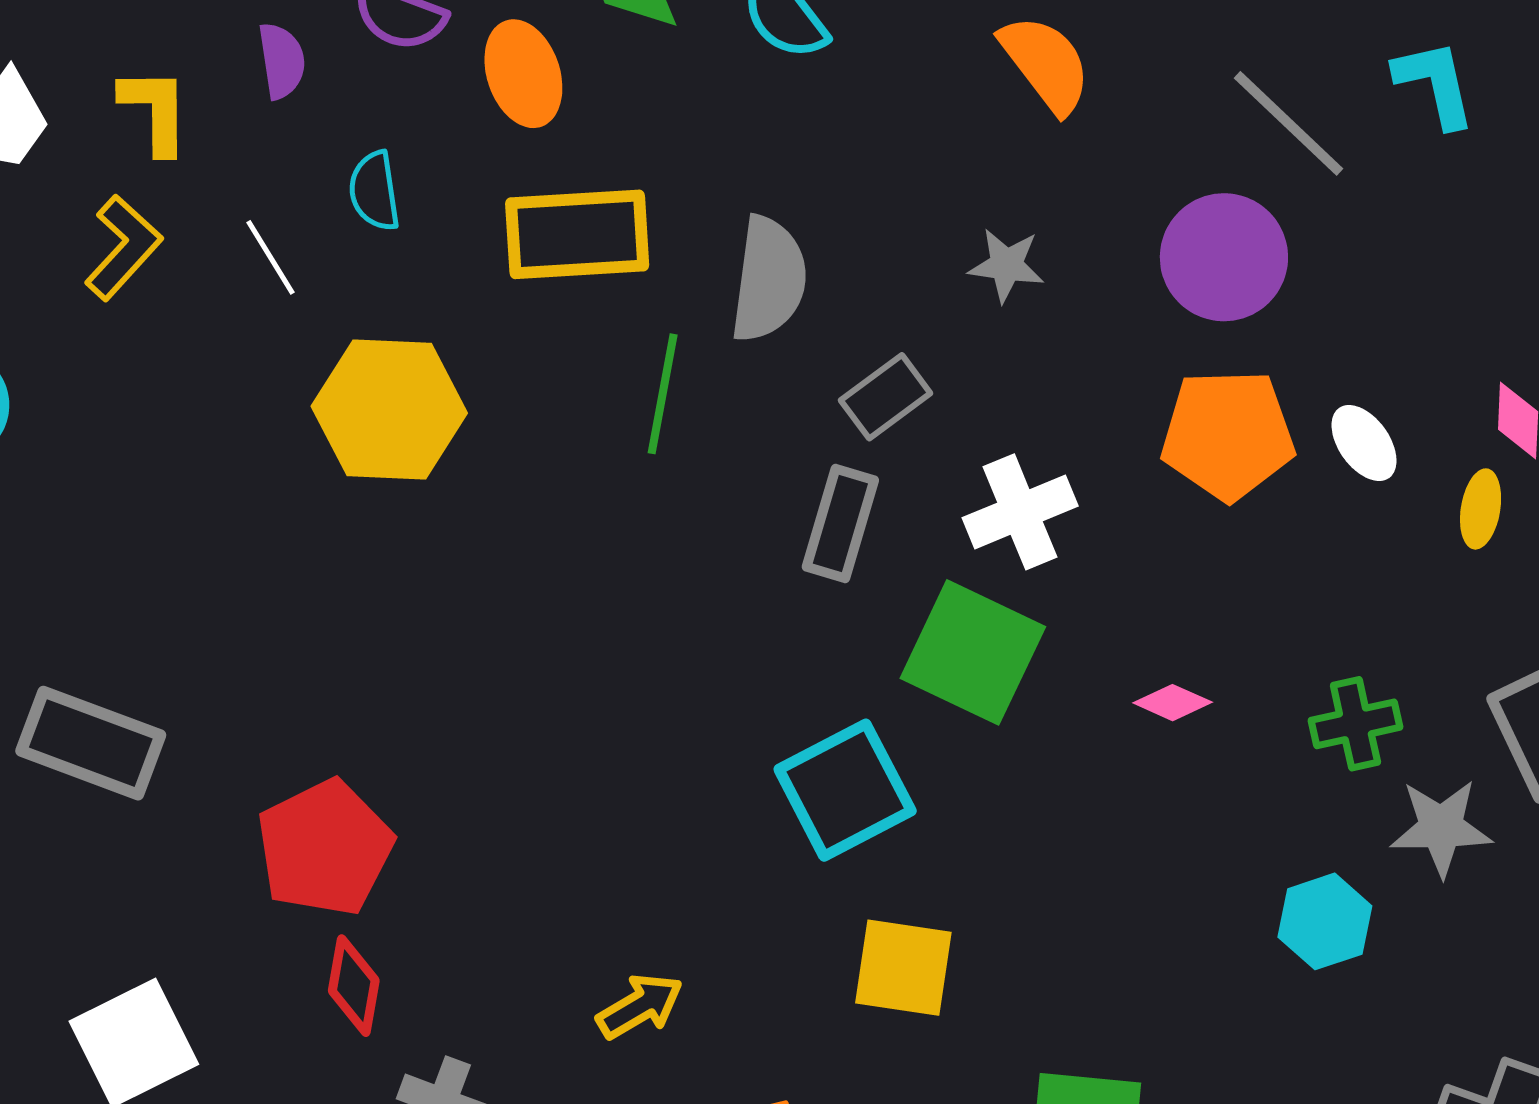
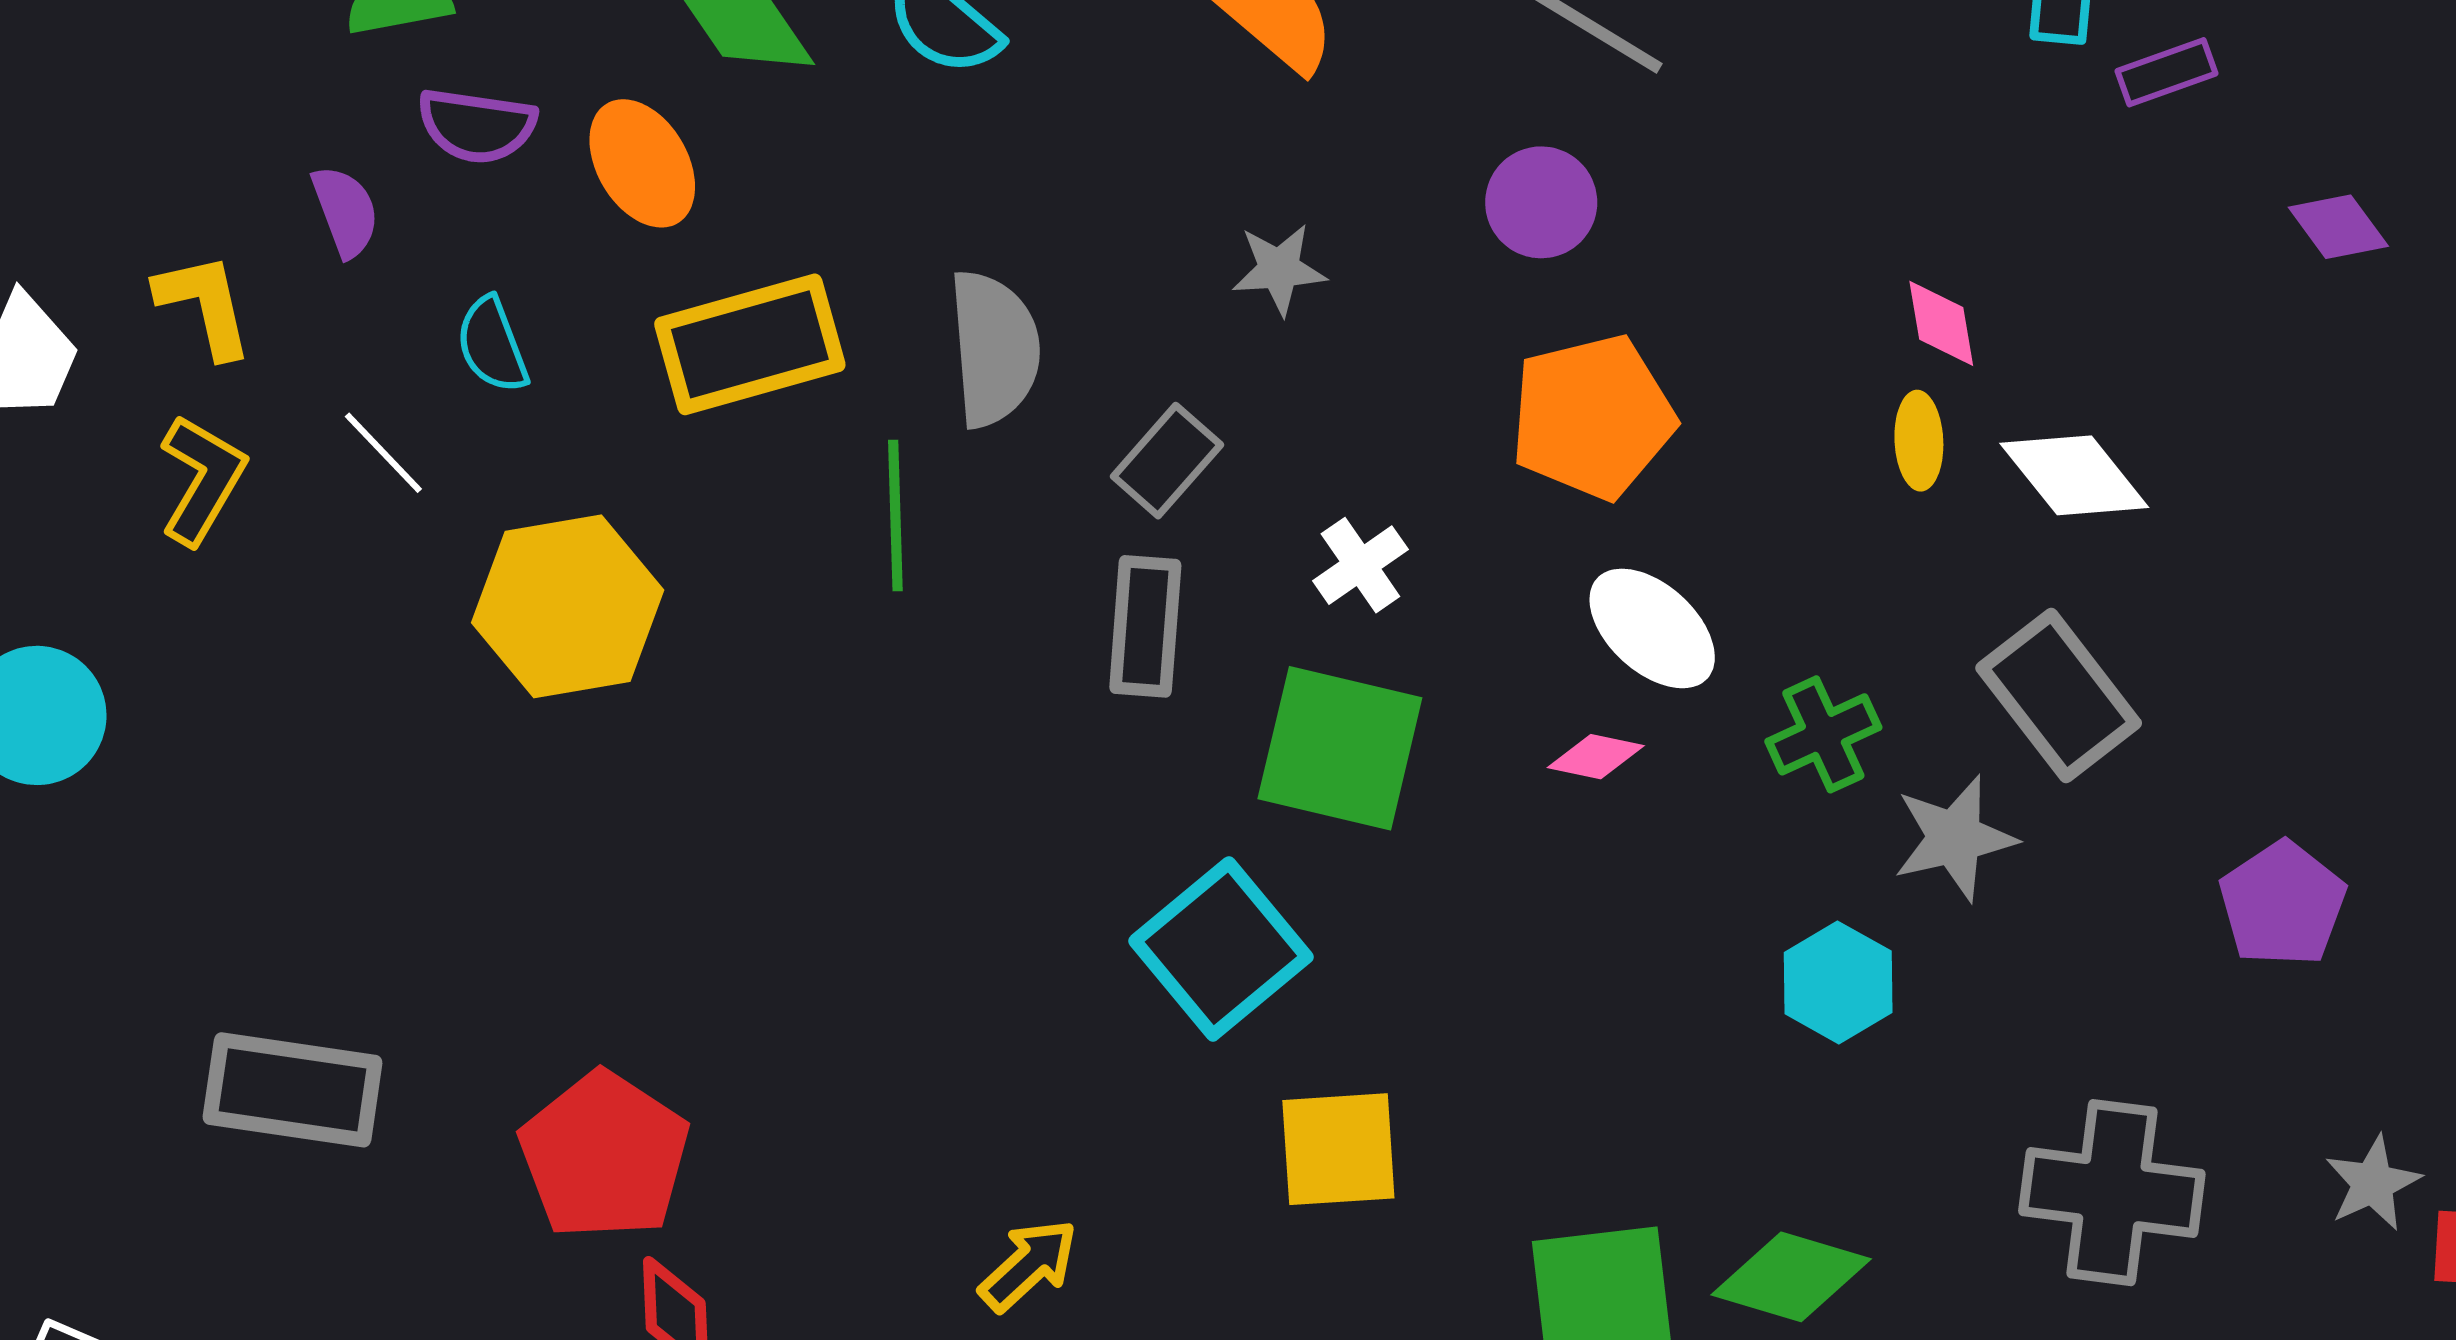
purple circle: (1224, 257) -> (1541, 202), size x0.7
white ellipse: (1364, 443) -> (1652, 628), moved, size x1.4
white cross: (1020, 512) -> (1360, 565), size x0.7

